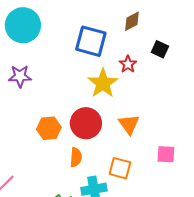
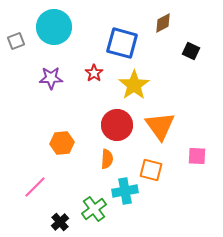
red star: (128, 64) -> (94, 73), moved
orange triangle: (129, 124) -> (160, 126), size x1.4
orange hexagon: (49, 128) -> (62, 143), moved

